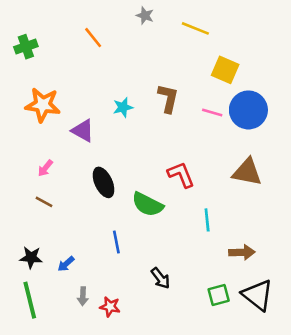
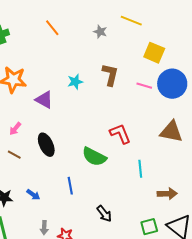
gray star: (145, 16) -> (100, 32), moved
black ellipse: (104, 182) -> (46, 145), moved
blue arrow: (66, 264) -> (33, 195), moved, turned -104

